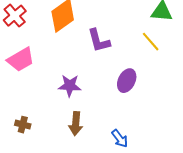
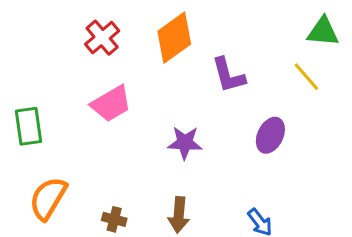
brown arrow: (76, 124) -> (179, 215), moved
brown cross: (23, 125) -> (114, 219), moved

